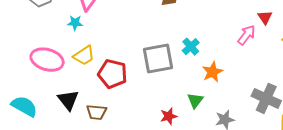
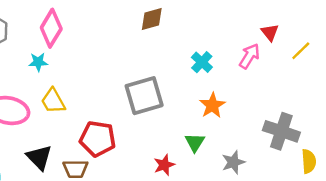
cyan cross: (191, 47) -> (202, 62), moved
yellow trapezoid: (84, 56) -> (53, 101), turned 100
red pentagon: (112, 74) -> (98, 139), moved

